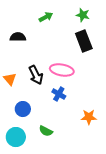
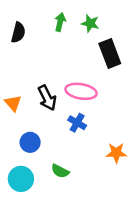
green star: (83, 15) -> (90, 23), moved
green arrow: (46, 17) -> (60, 22), turned -48
black semicircle: (18, 37) -> (18, 33), moved, turned 105

